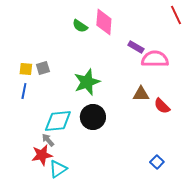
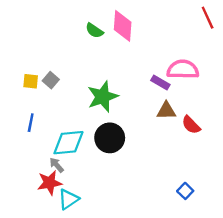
purple rectangle: (136, 47) -> (160, 82), moved
gray square: (43, 68) -> (51, 80), turned -32
blue line: (24, 91) -> (31, 123), moved

